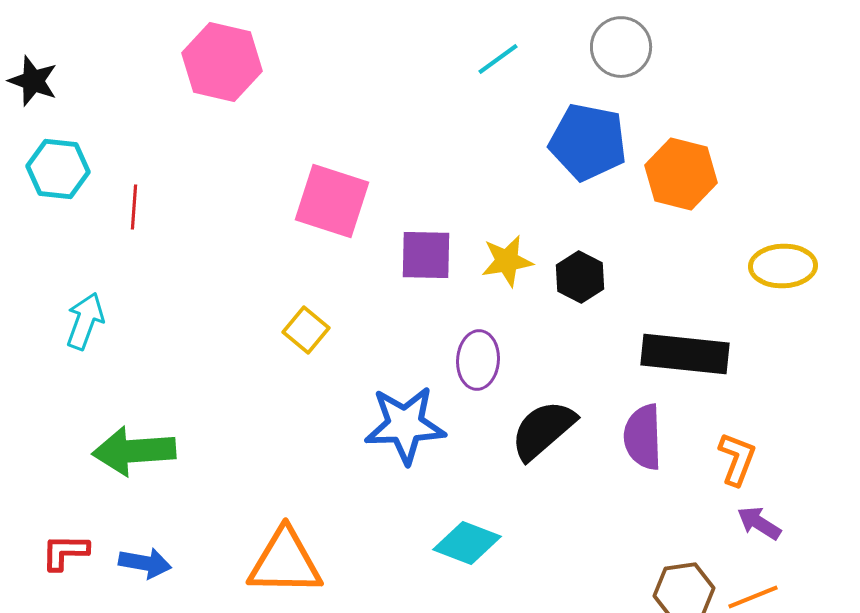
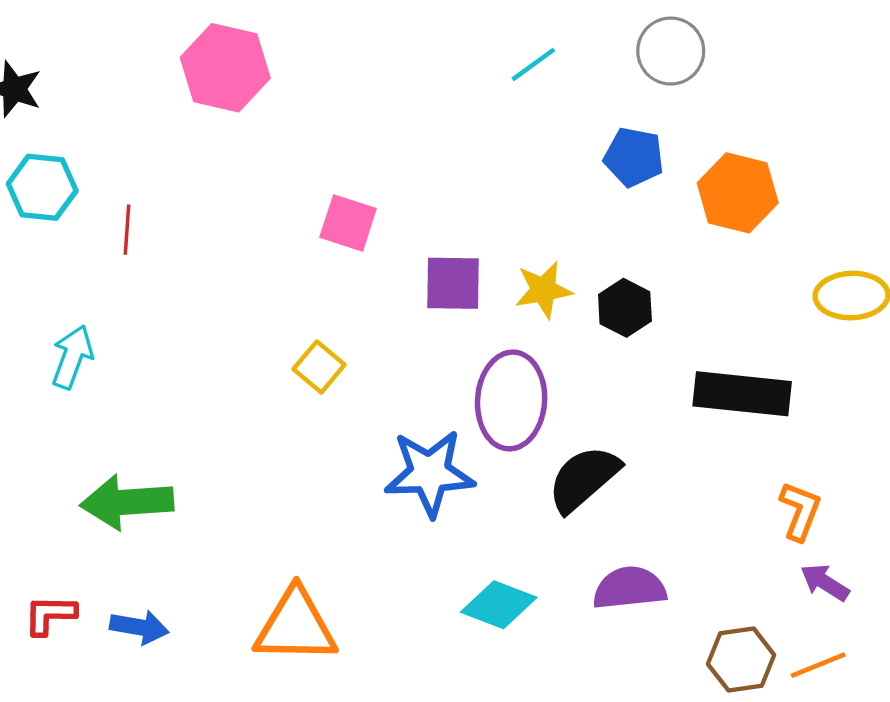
blue pentagon: (588, 142) -> (634, 157), size x0.7
pink square: (332, 201) -> (348, 223), size x0.7
purple ellipse: (478, 360) -> (511, 400), size x1.5
purple semicircle: (643, 437) -> (629, 588), moved, turned 86

